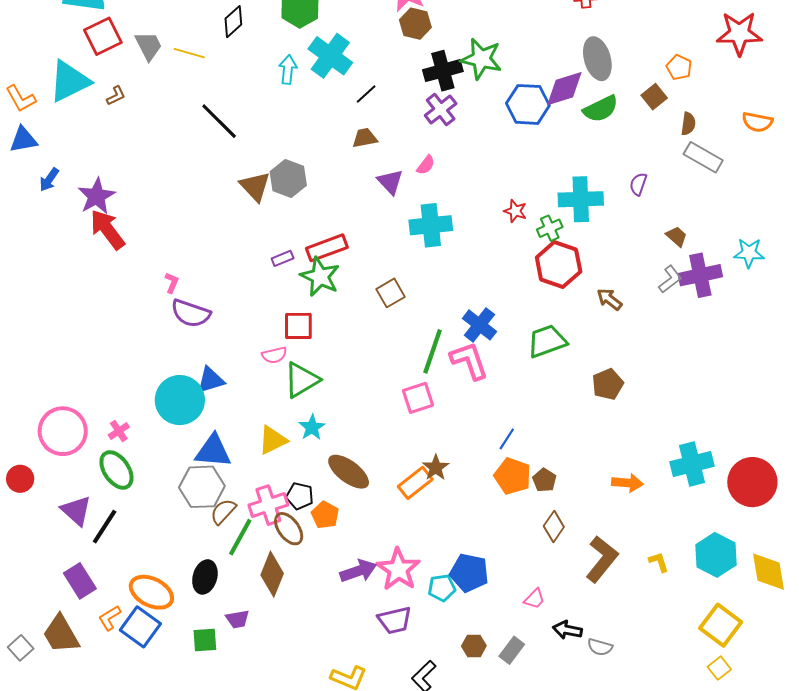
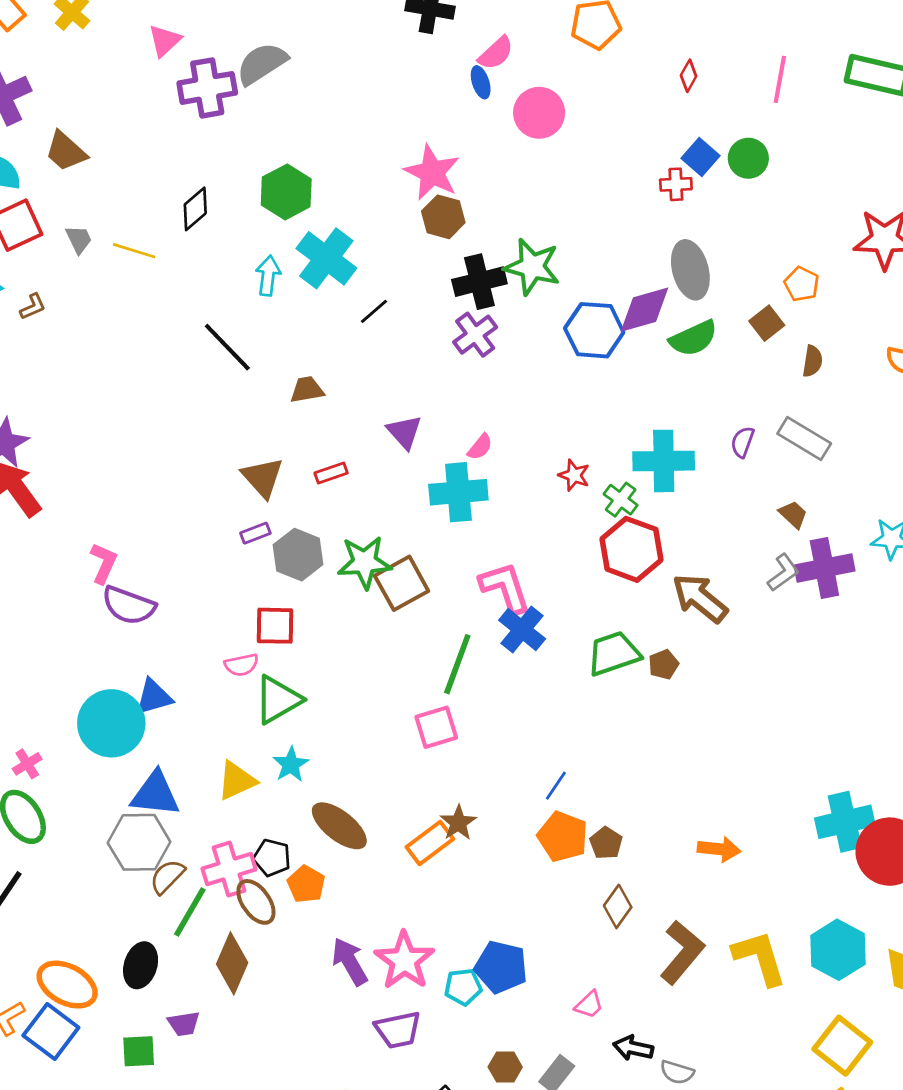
gray trapezoid: (149, 46) -> (79, 239), size x0.7
black line: (219, 121) -> (227, 347), moved
brown trapezoid: (365, 138) -> (307, 390), moved
gray rectangle: (703, 157) -> (804, 439), moved
pink semicircle: (426, 165) -> (480, 447), moved
gray hexagon: (288, 178) -> (298, 555), moved
brown triangle: (255, 186) -> (263, 477), moved
green cross: (550, 228) -> (621, 500), turned -30
red rectangle: (327, 248) -> (331, 473), moved, size x0.6
green star: (320, 277) -> (365, 562), moved, turned -30
pink L-shape: (172, 283) -> (104, 563), size x1.4
brown square: (390, 293) -> (402, 583), size x1.4
brown arrow: (609, 299) -> (700, 598), size x1.6
pink L-shape: (469, 361) -> (505, 588), moved
brown pentagon: (608, 384) -> (664, 664), moved, size x0.7
cyan cross: (692, 464) -> (845, 822), moved
yellow L-shape: (659, 562) -> (760, 958), size x2.0
purple arrow: (358, 571) -> (350, 962), turned -102

